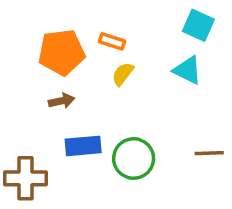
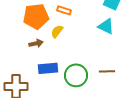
yellow semicircle: (123, 74) -> (57, 31), moved
brown line: (209, 153) -> (107, 71), moved

